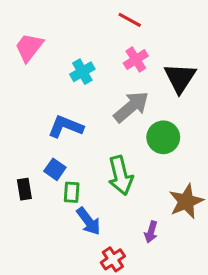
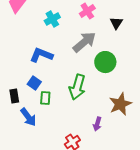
black triangle: (180, 78) -> (116, 23), size x0.6
green arrow: (121, 175) -> (77, 87), turned 30
blue arrow: (88, 221) -> (28, 117), moved

